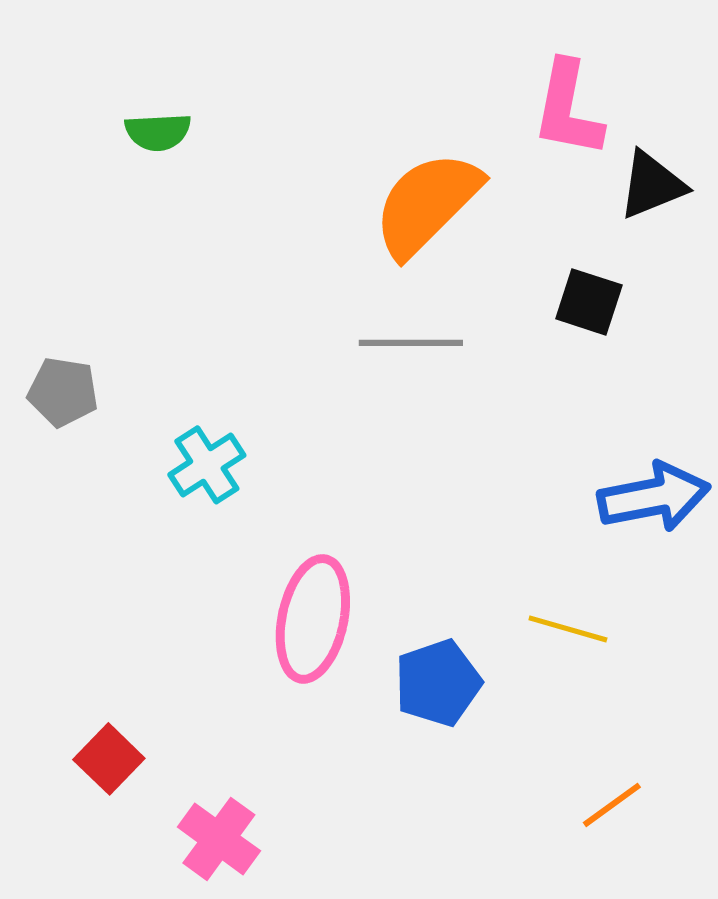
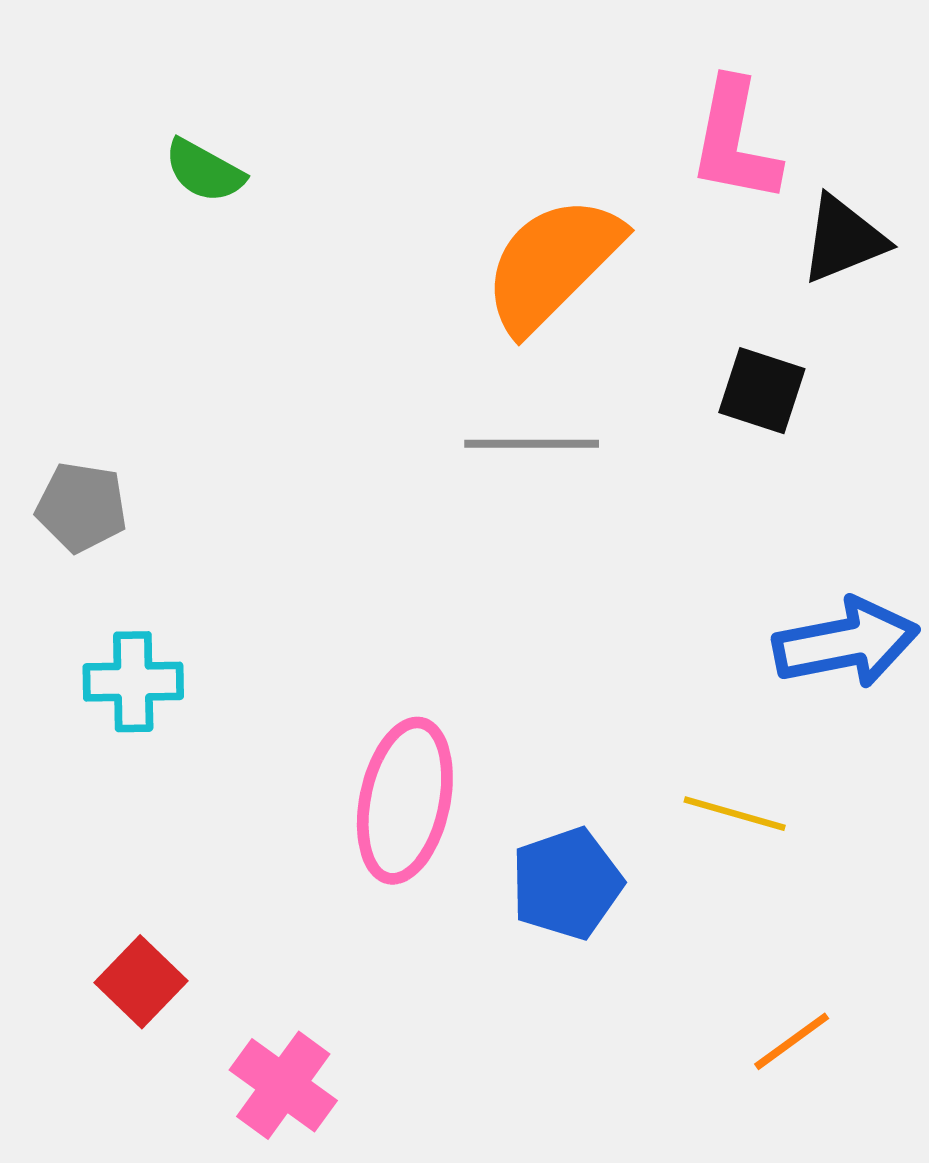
green semicircle: (158, 132) -> (204, 171), turned 32
cyan cross: (207, 465) -> (133, 682), moved, turned 32

